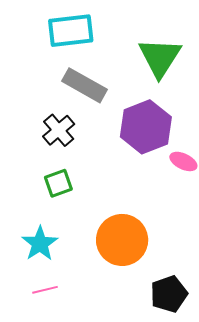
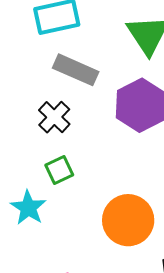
cyan star: (40, 244) -> (28, 208), moved

